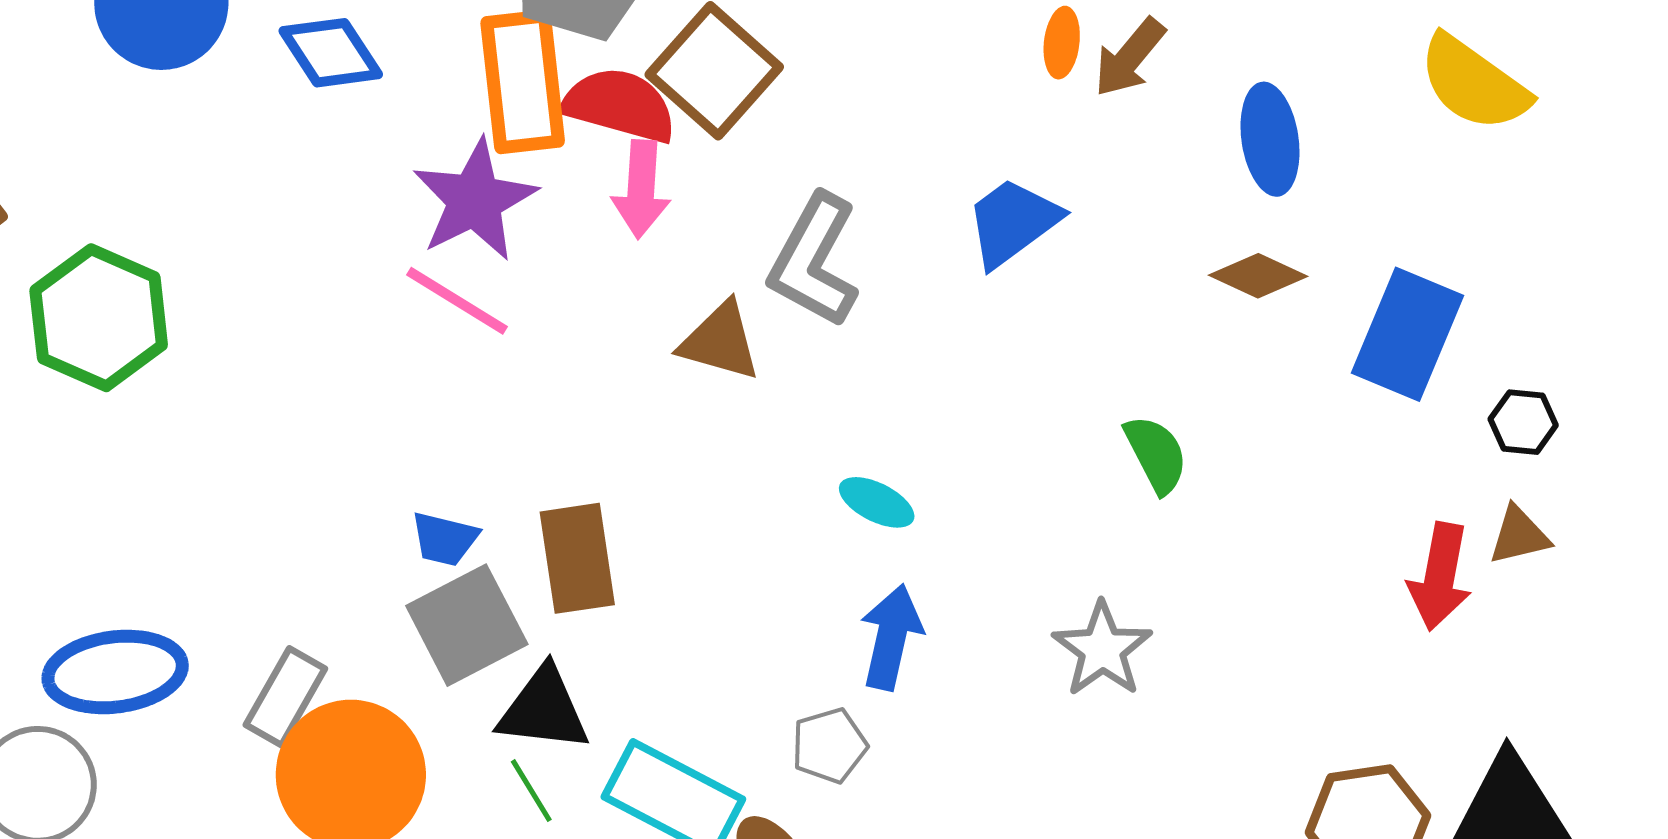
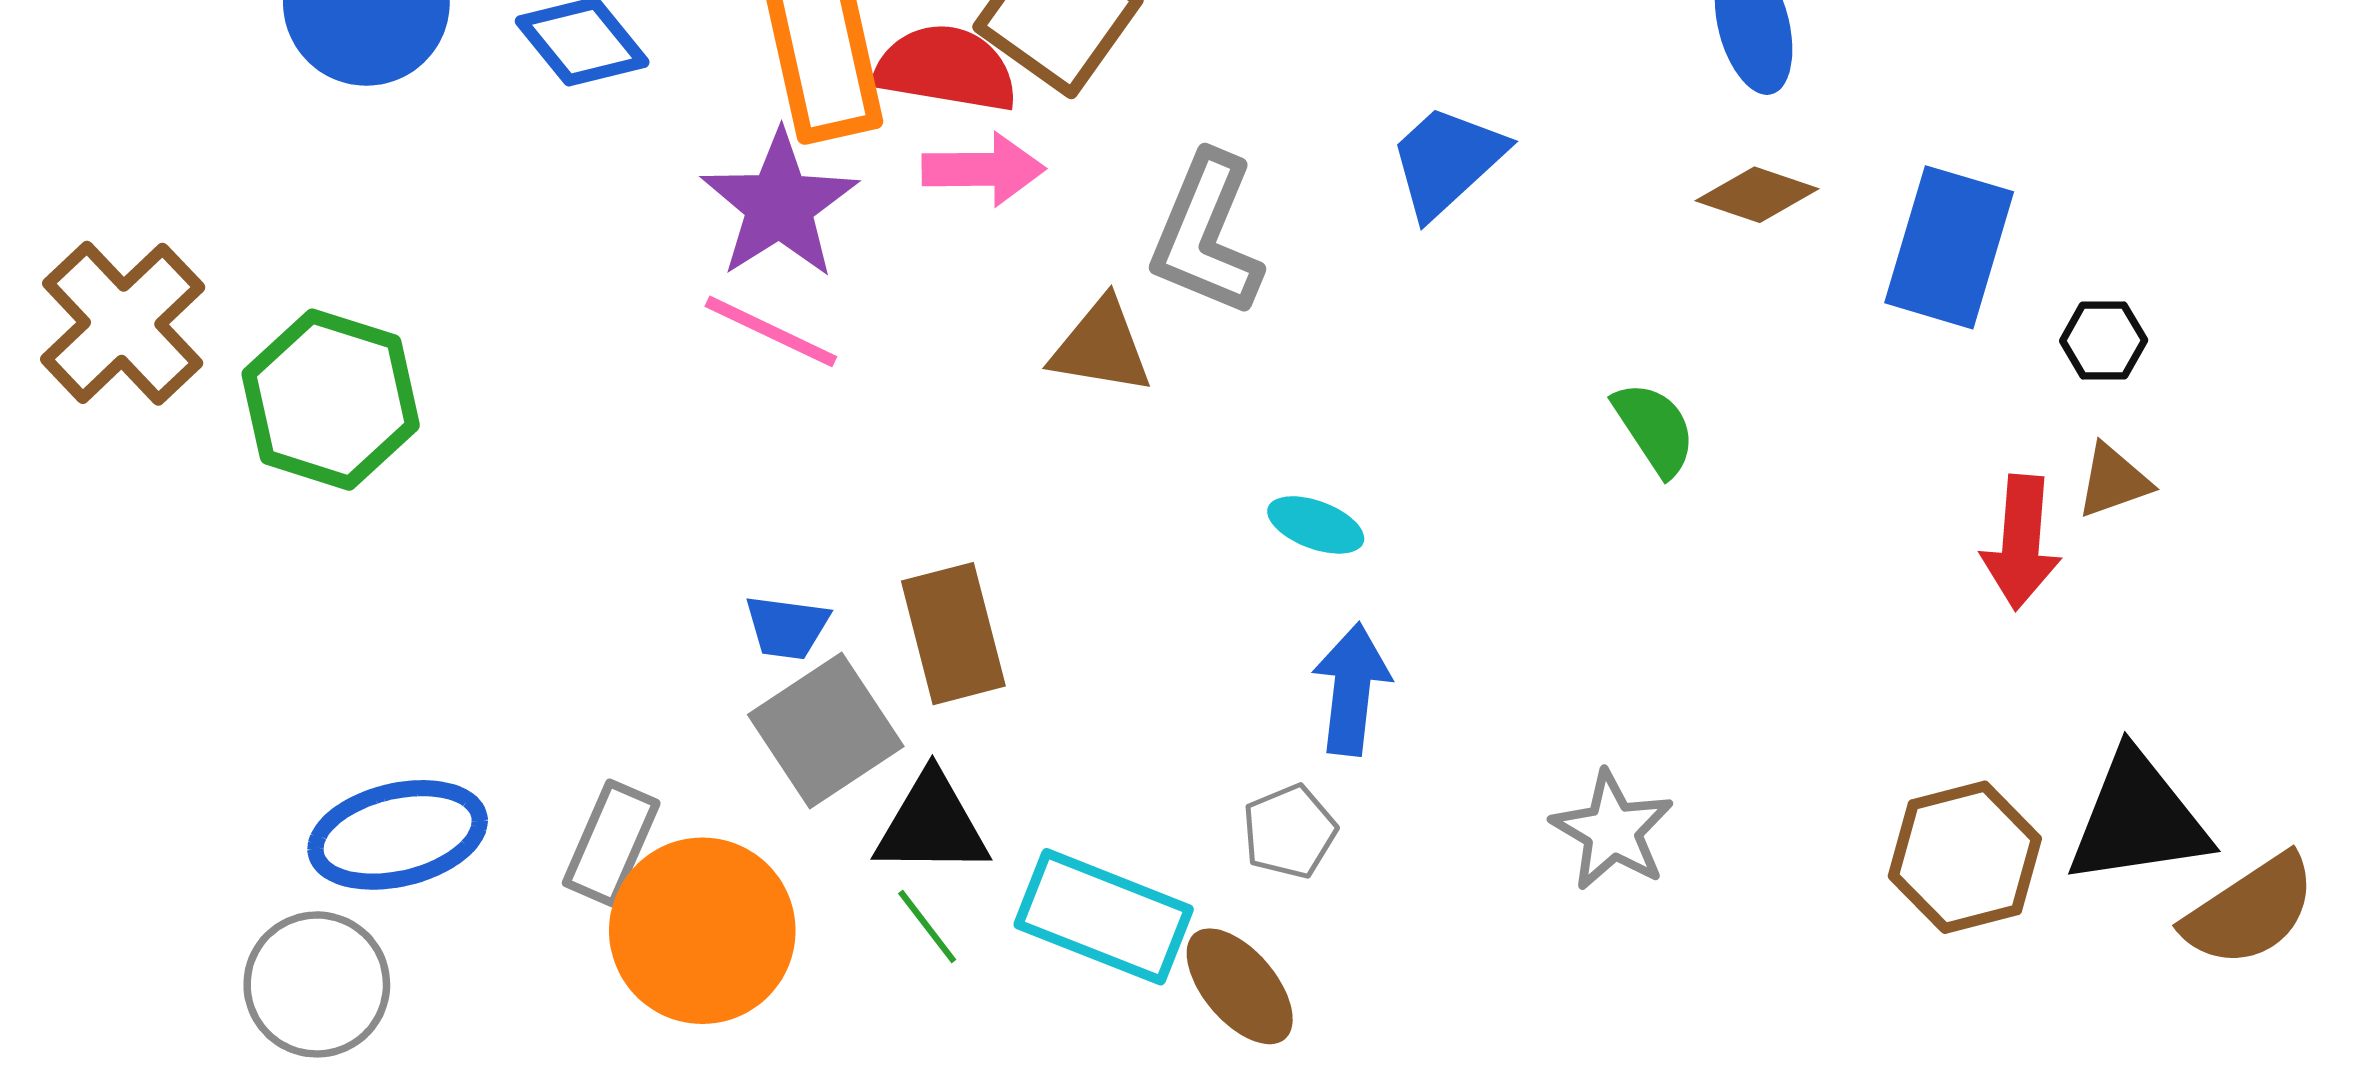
pink arrow: (641, 189) -> (983, 169), turned -88
gray star: (1102, 649) -> (1612, 831), moved

